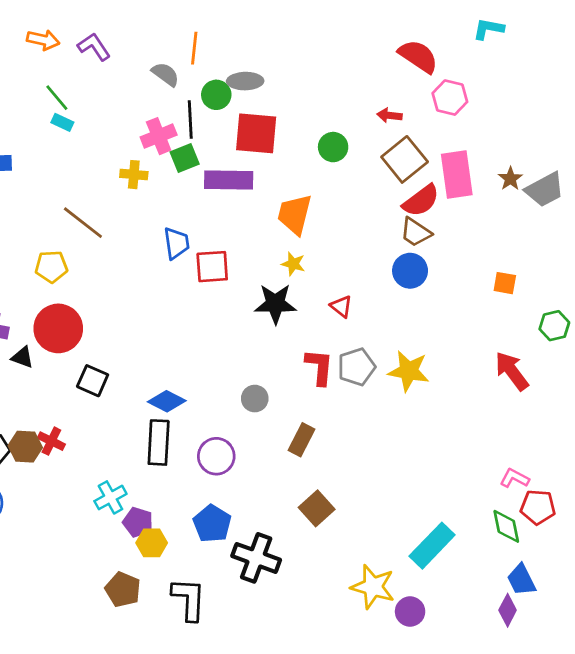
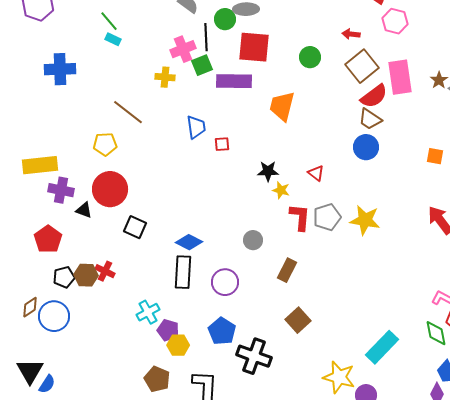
yellow star: (293, 264) -> (281, 190), moved
red square: (212, 267) -> (222, 144), size x0.6
black star: (275, 304) -> (268, 171), size x0.7

